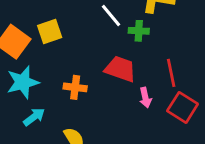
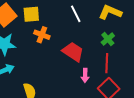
green cross: (139, 31) -> (108, 39), moved, turned 32
orange cross: (75, 87) -> (42, 35), moved

